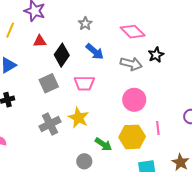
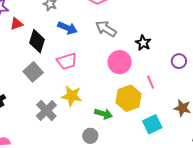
red triangle: (40, 41) -> (16, 24), moved
black star: (156, 55) -> (143, 43), moved
gray arrow: (131, 64) -> (106, 29), turned -145

